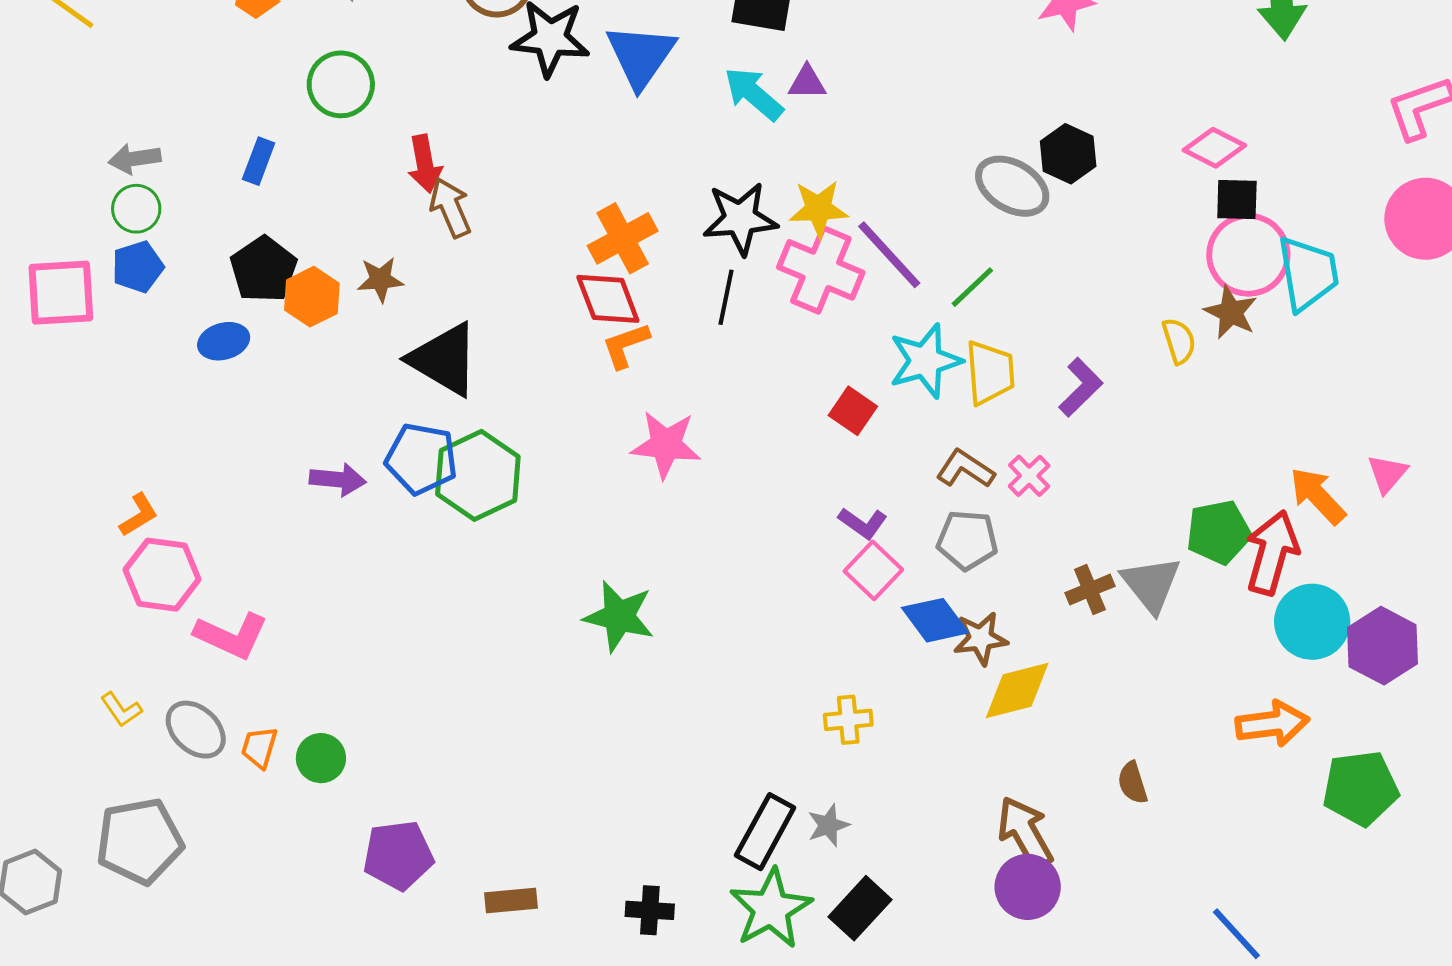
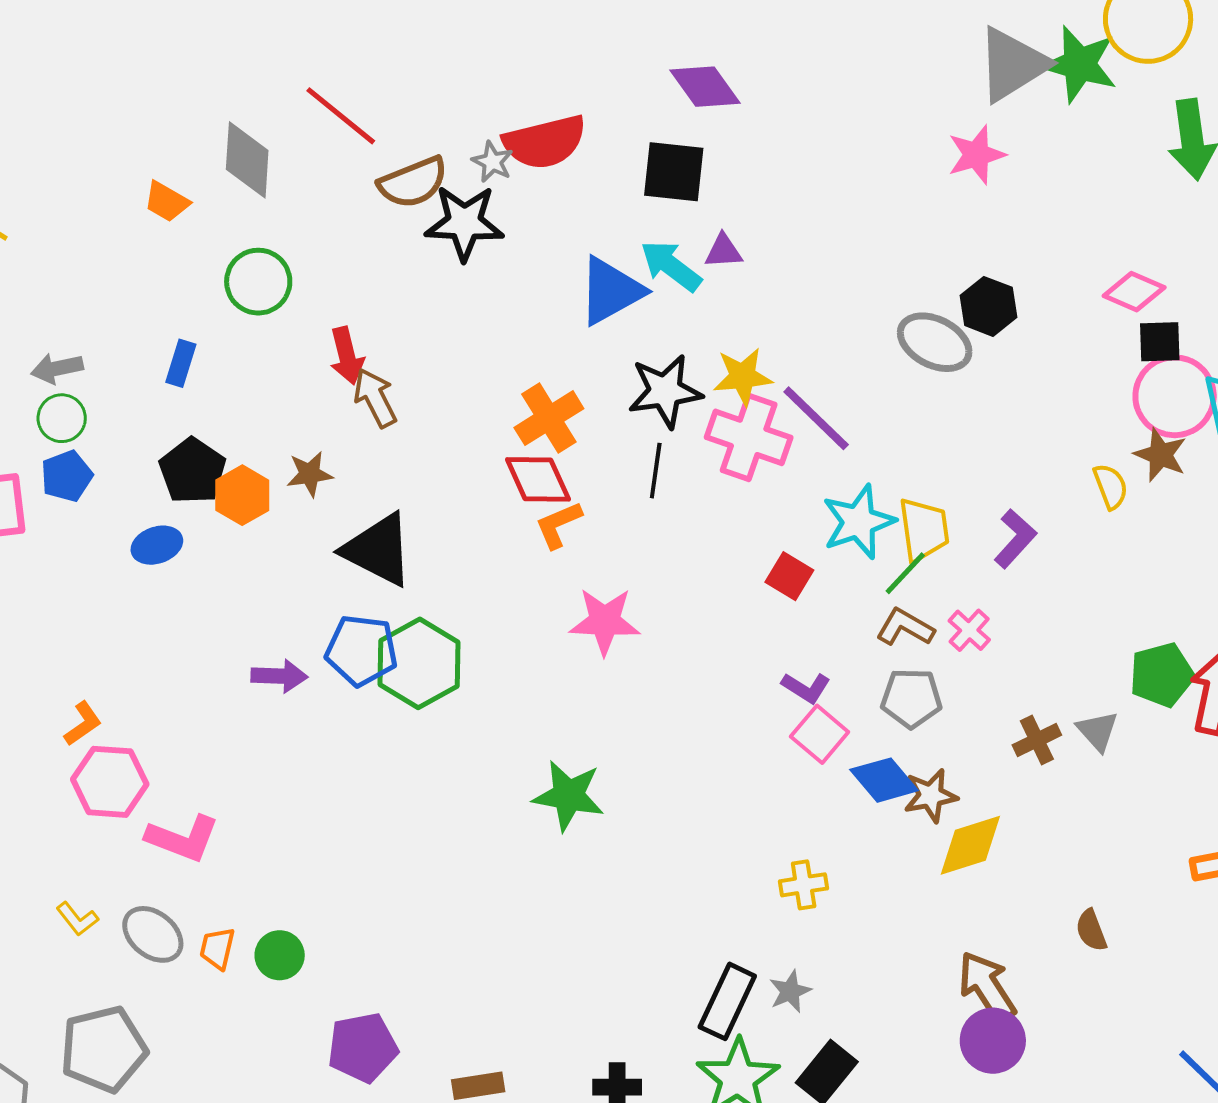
blue triangle: (641, 56) -> (611, 291), moved, turned 30
green line: (972, 287) -> (905, 573), moved
gray triangle: (1151, 584) -> (1098, 731), size x0.7

